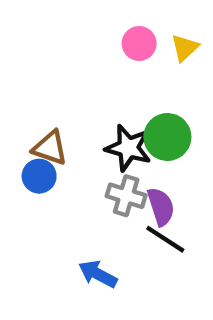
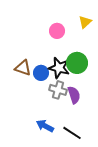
pink circle: (139, 43) -> (57, 31), moved
blue circle: (39, 176) -> (41, 73), moved
black line: (165, 239) -> (72, 133), moved

